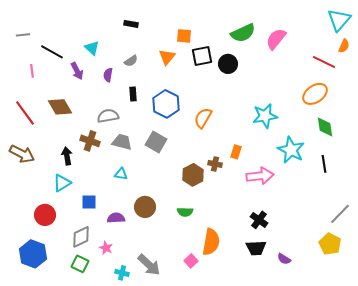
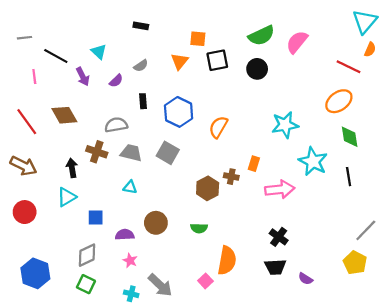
black circle: (228, 64) -> (257, 69), moved
purple semicircle: (108, 75) -> (116, 81), turned -144
red circle: (45, 215) -> (25, 212), moved
pink star: (106, 248) -> (130, 260), moved

